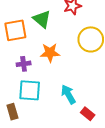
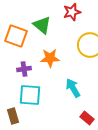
orange square: (15, 30) -> (16, 36), turned 30
cyan arrow: (68, 94) -> (73, 88), moved

